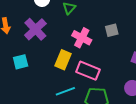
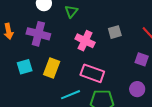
purple cross: (35, 29) -> (38, 34), turned -30
yellow rectangle: (63, 60) -> (52, 68), moved

